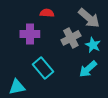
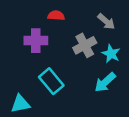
gray arrow: (89, 18) -> (106, 21), size x0.7

